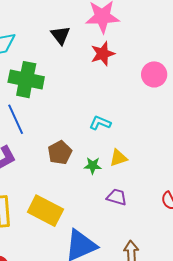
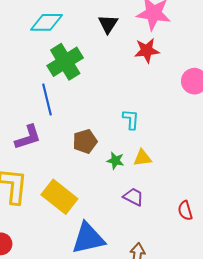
green cross: (26, 80) -> (65, 62), turned 36
cyan L-shape: (100, 123) -> (131, 119), turned 60

